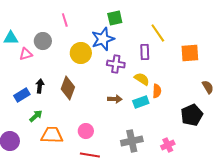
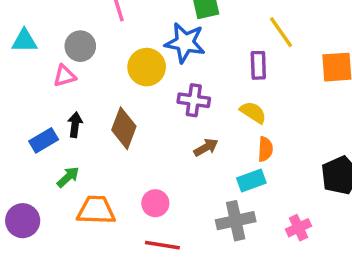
blue star: (103, 39) -> (185, 43), turned 30
pink triangle: (26, 54) -> (65, 76), moved
purple cross: (116, 64) -> (194, 100), moved
orange semicircle: (157, 91) -> (265, 149), moved
brown arrow: (115, 99) -> (206, 147), turned -32
cyan rectangle: (141, 102) -> (251, 181), moved

